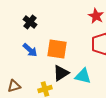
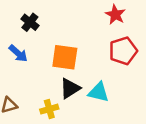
blue arrow: (30, 50) -> (18, 53), moved

